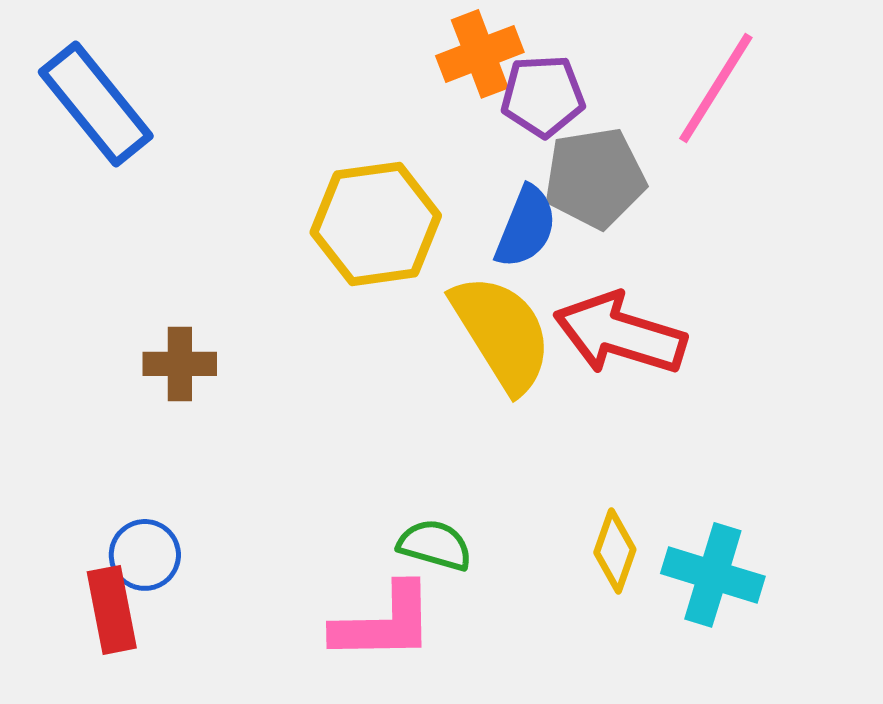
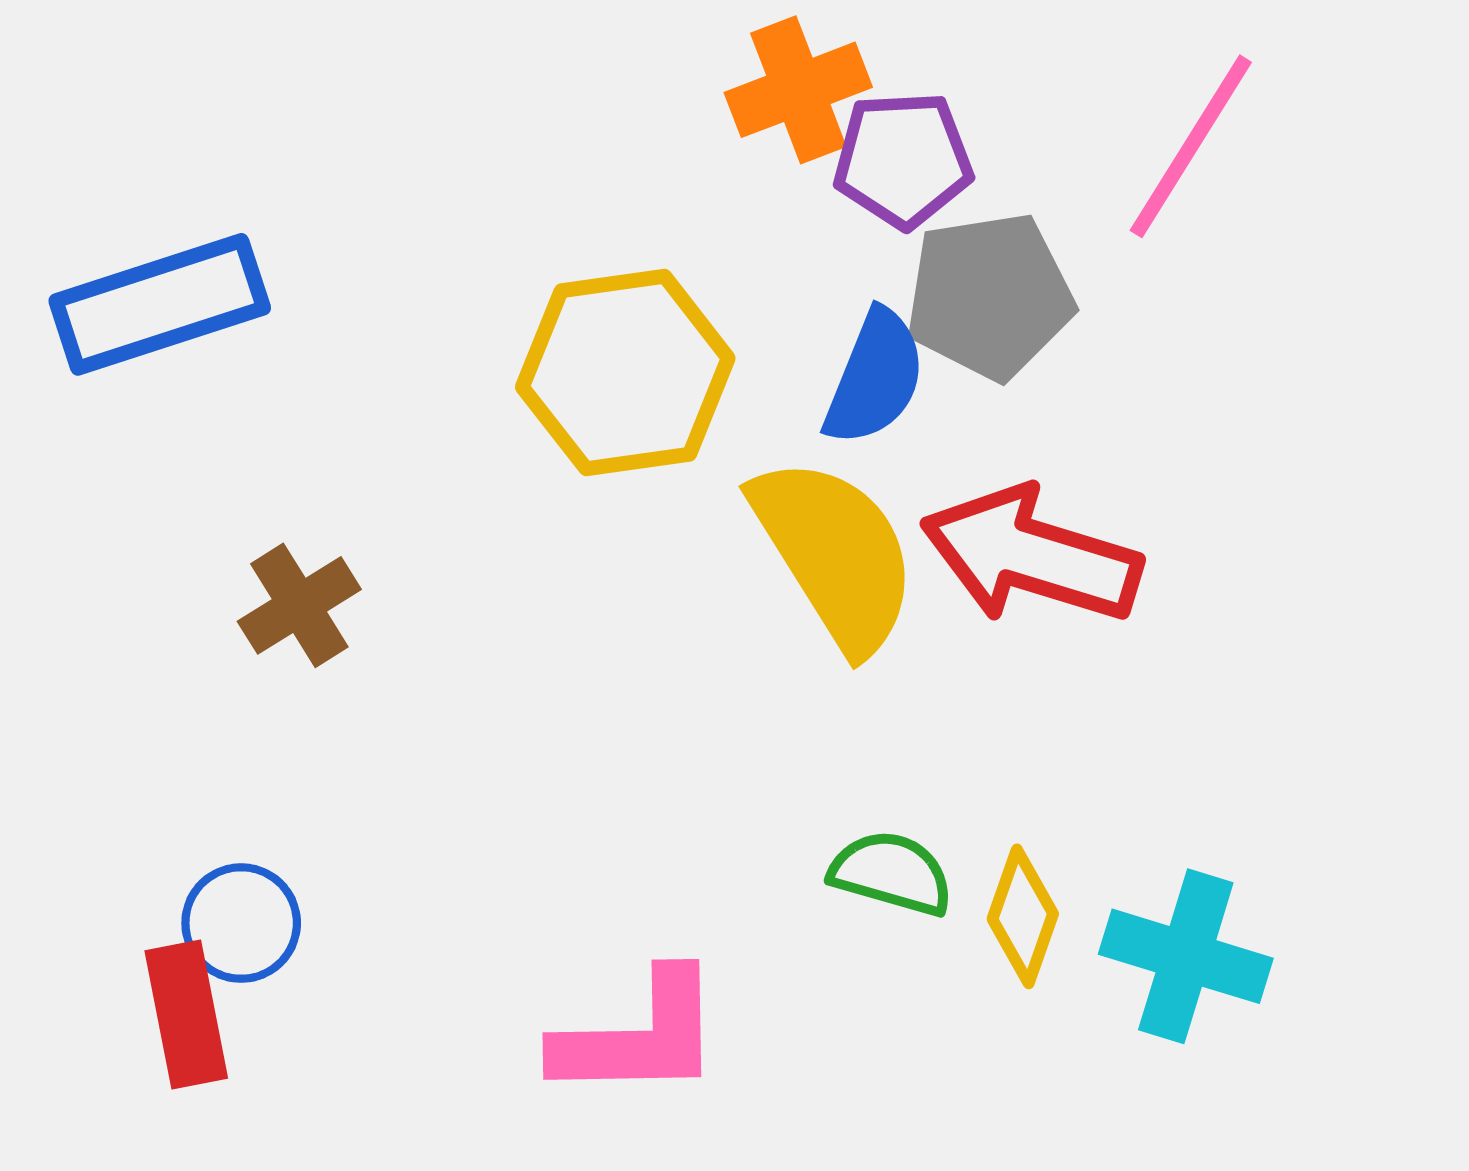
blue rectangle: (96, 104) -> (160, 304), moved, turned -69
brown cross: (180, 364) -> (299, 605), turned -32
green semicircle: (435, 545) -> (891, 873), moved

